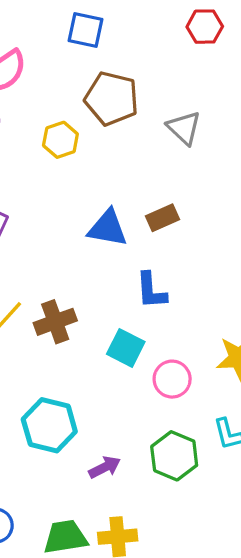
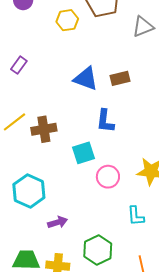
gray triangle: (184, 128) -> (143, 27), turned 45
cyan square: (126, 348) -> (83, 153), turned 35
green hexagon: (174, 456) -> (98, 250), moved

